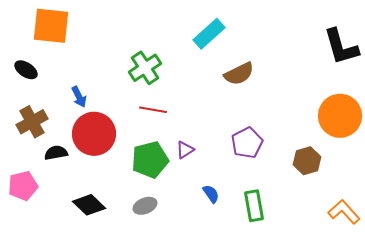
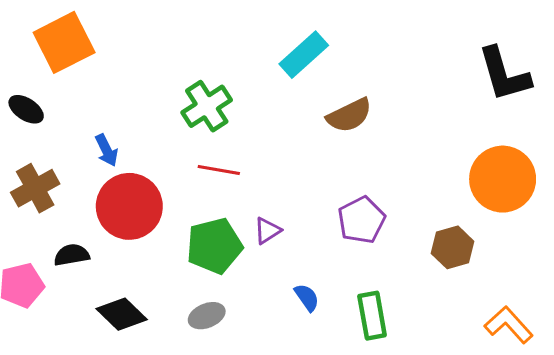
orange square: (51, 26) -> (64, 42), turned -33
black semicircle: (56, 153) -> (72, 255), moved

